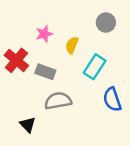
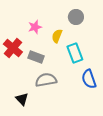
gray circle: (106, 23) -> (76, 17), moved
cyan rectangle: (95, 67) -> (75, 53), turned -54

